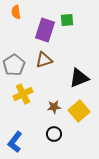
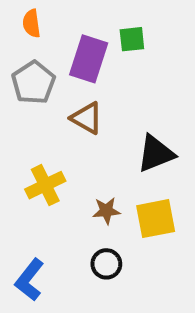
brown triangle: (44, 60) -> (87, 118), turned 48
gray pentagon: (14, 65) -> (33, 83), moved
yellow square: (79, 111) -> (156, 219), turned 30

